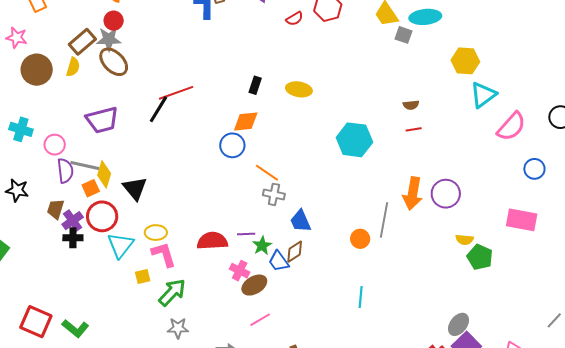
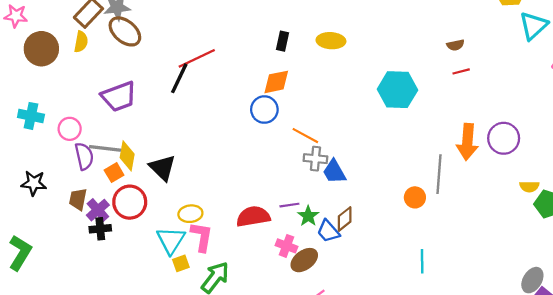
blue trapezoid: (301, 221) -> (334, 172), moved
cyan triangle: (120, 245) -> (171, 240), moved
pink L-shape: (164, 254) -> (202, 237), turned 32

